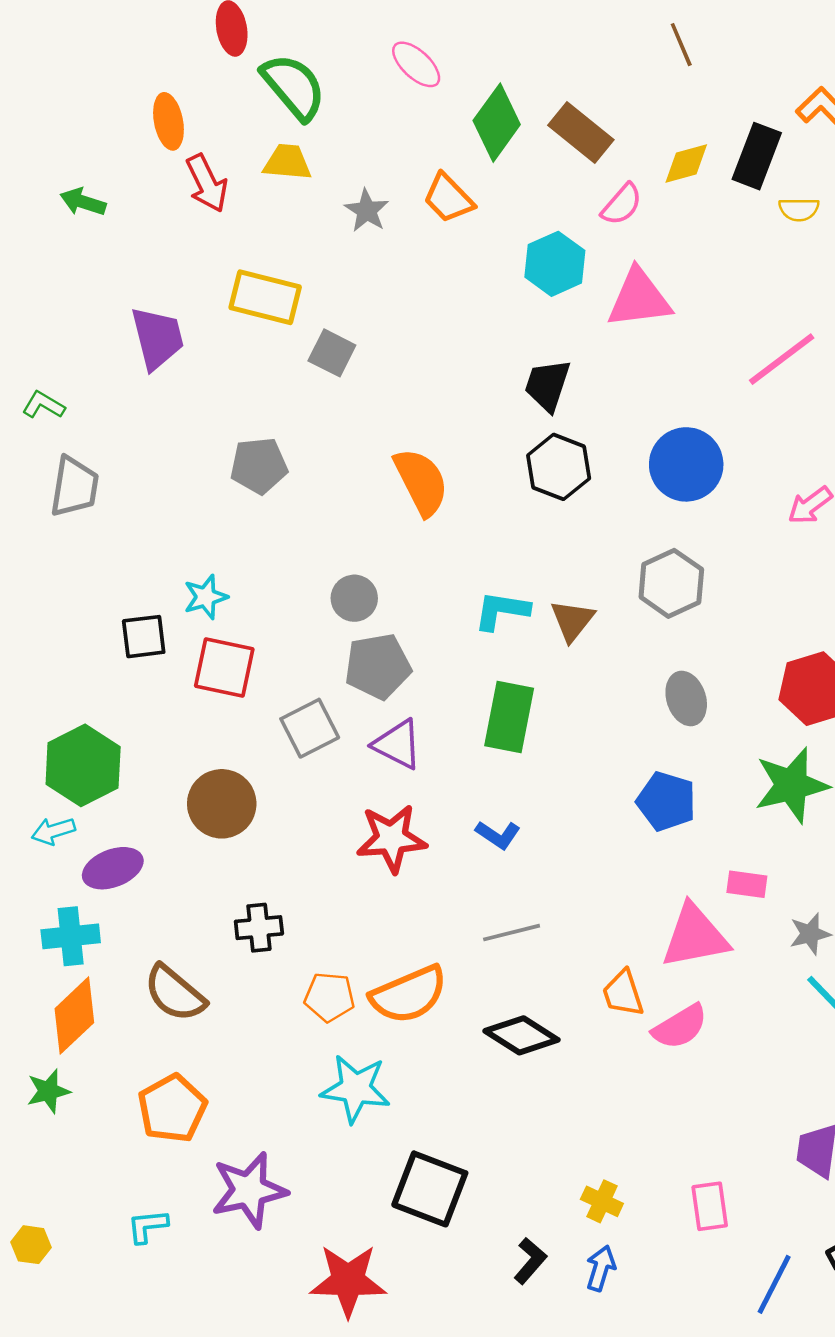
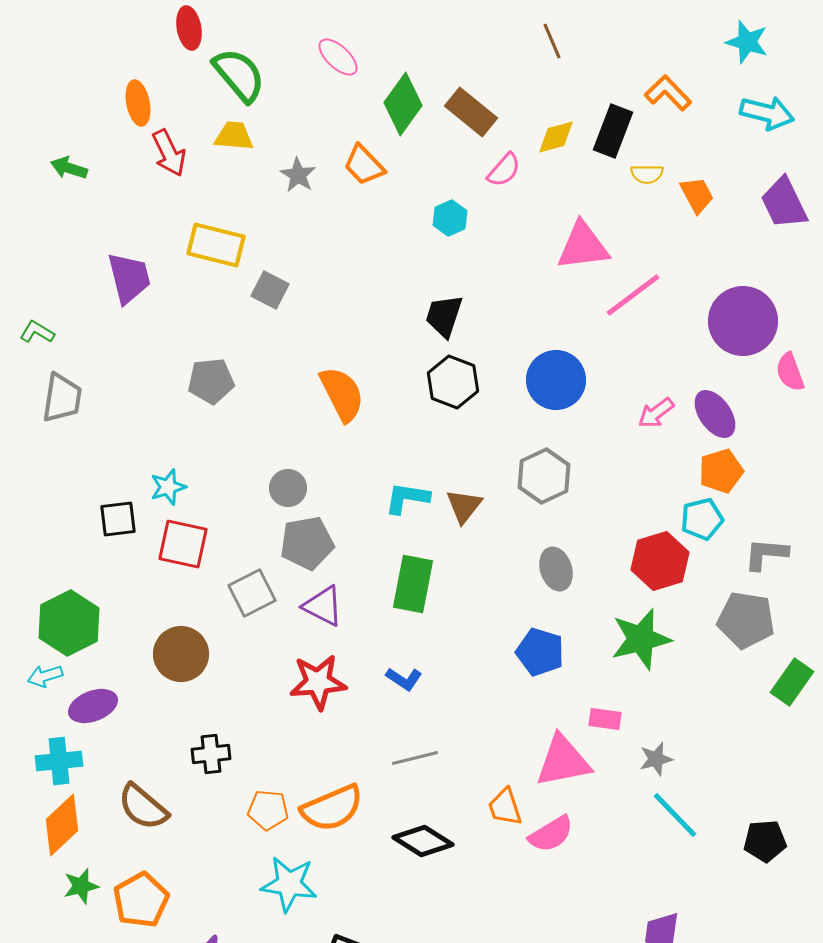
cyan hexagon: (555, 264) -> (450, 218), size x0.7
pink triangle: (639, 298) -> (583, 246), moved
green star: (48, 1091) -> (81, 886), moved

